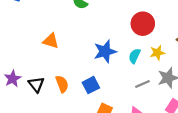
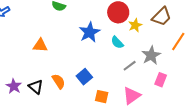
blue star: (105, 51) -> (89, 32), moved
yellow star: (157, 53) -> (135, 25), moved
cyan semicircle: (134, 56) -> (117, 42), turned -56

